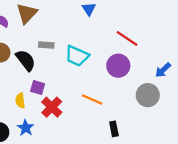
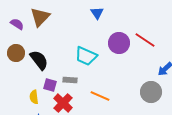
red line: (127, 38) -> (145, 40), moved
gray rectangle: (46, 45) -> (70, 80), moved
purple circle: (118, 66) -> (119, 43), moved

